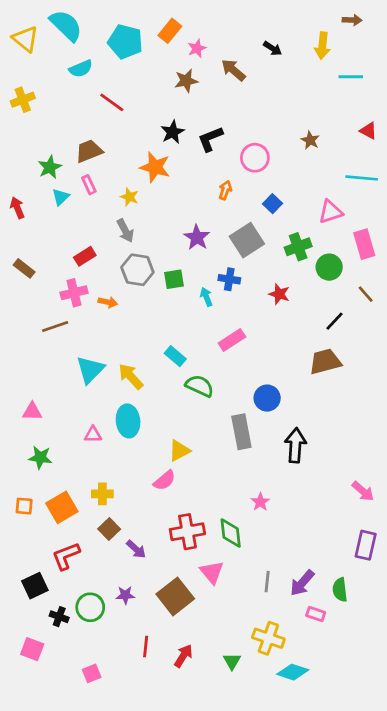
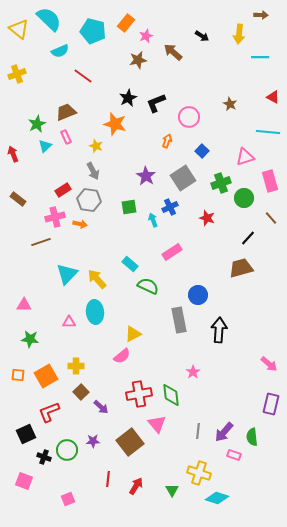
gray hexagon: (137, 270) -> (89, 200), moved
blue cross: (229, 279) -> (170, 207), turned -35

